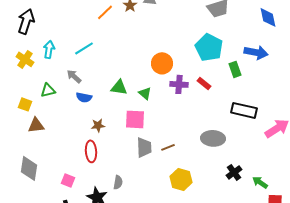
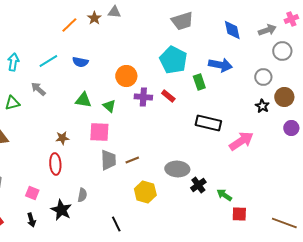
blue semicircle: (84, 97) -> (80, 62), moved
gray ellipse: (213, 138) -> (177, 169), moved

